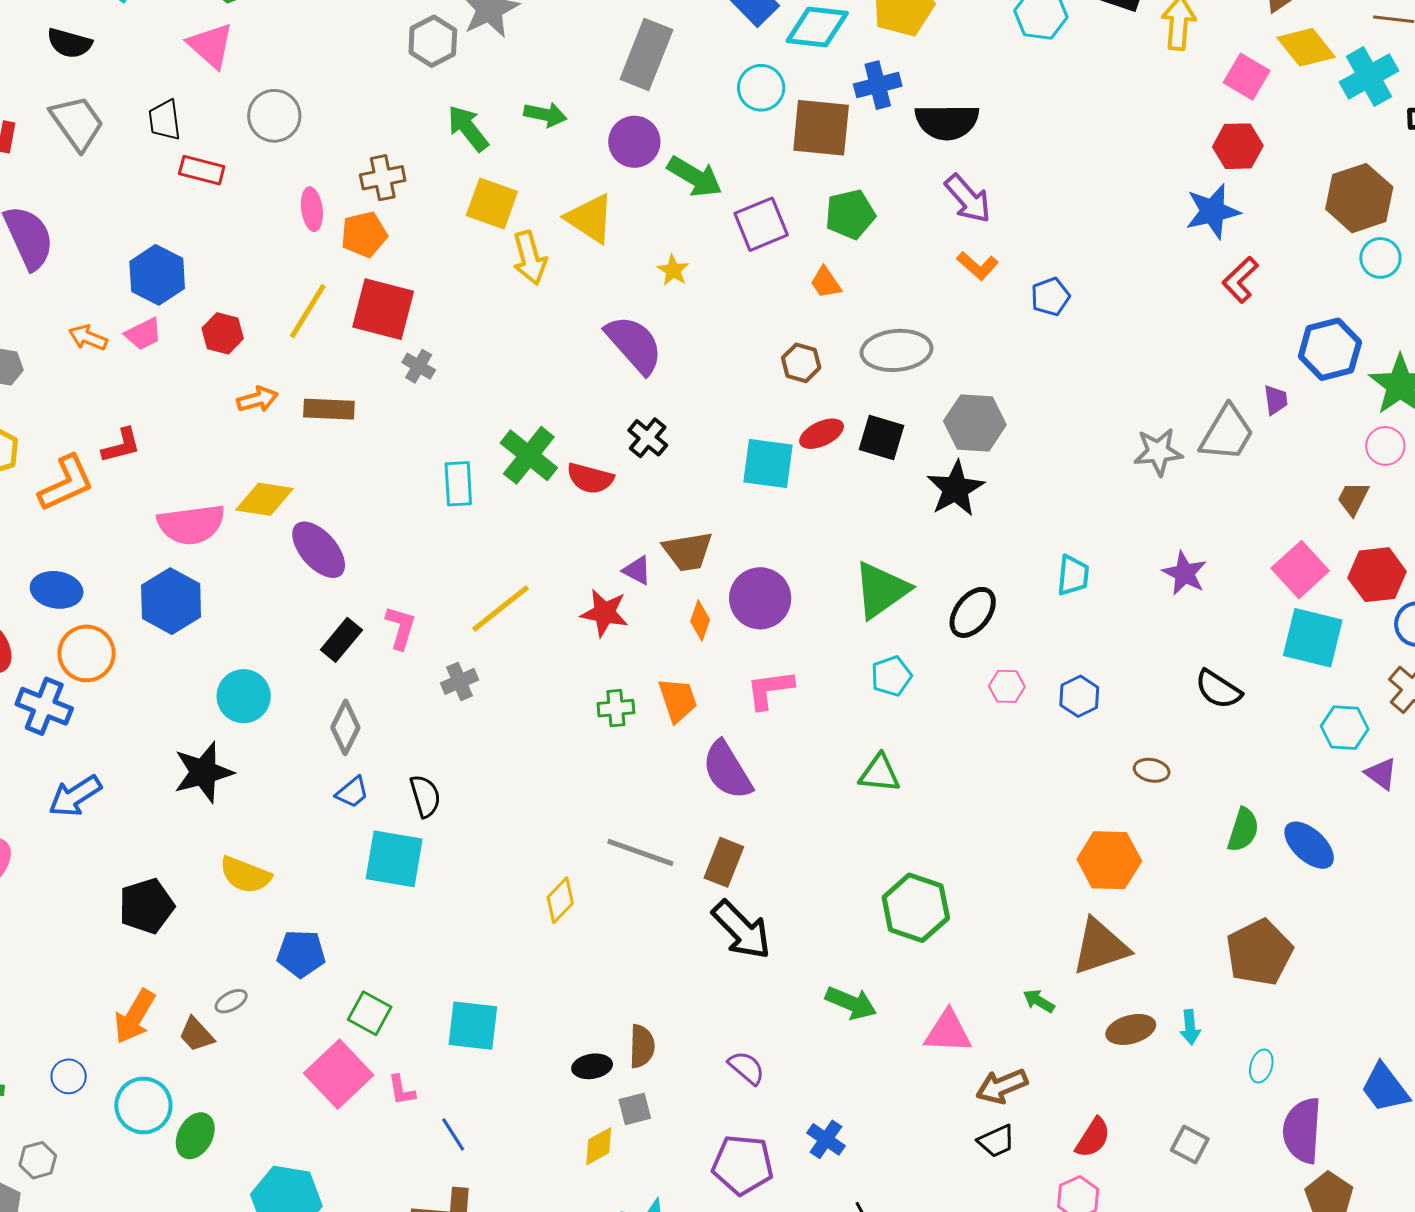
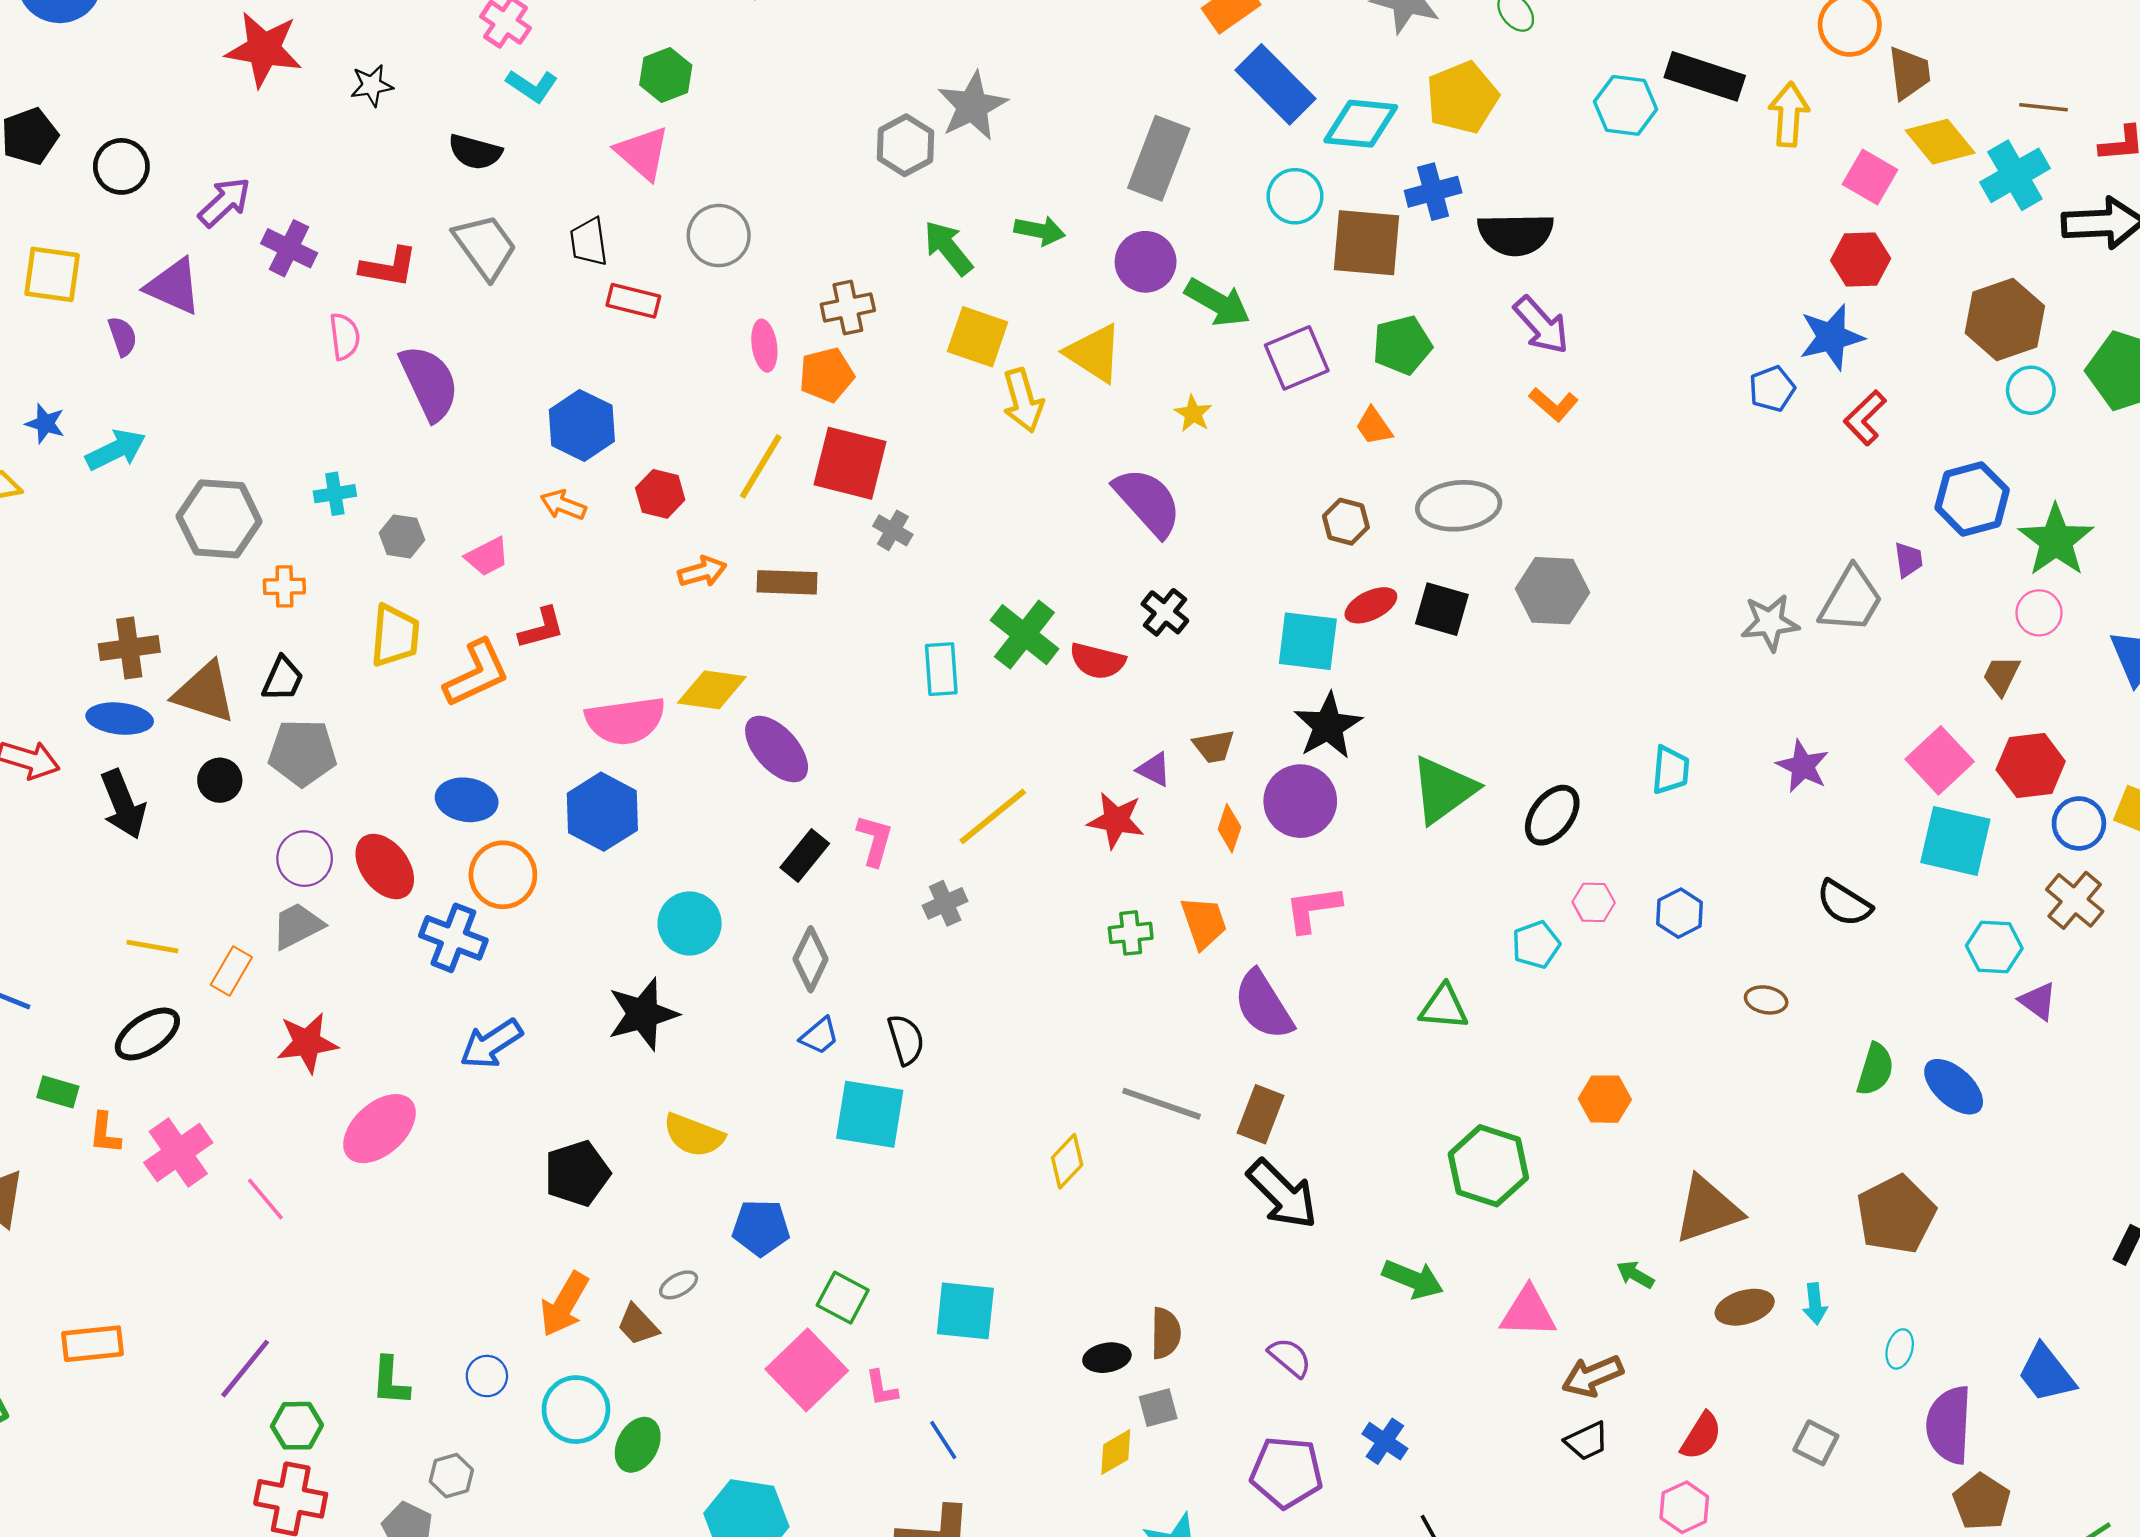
blue pentagon: (1050, 297) -> (1772, 389), moved
pink trapezoid: (143, 334) -> (487, 557), moved
orange arrow: (88, 338) -> (563, 505), moved
black star: (956, 489) -> (1328, 726), moved
brown trapezoid: (688, 551) -> (1214, 746), size x0.7
cyan pentagon: (891, 676) -> (1536, 945), moved
orange hexagon: (1109, 860) -> (1605, 1099), moved, size x0.7

